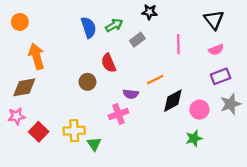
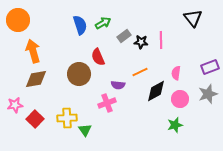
black star: (150, 12) -> (141, 42), moved
orange circle: (20, 22) -> (18, 20), size x1.5
pink semicircle: (216, 50) -> (176, 73), moved, turned 120
purple rectangle: (221, 76) -> (210, 67), moved
brown circle: (87, 82) -> (79, 74), size x1.5
brown diamond: (24, 87) -> (36, 79), moved

